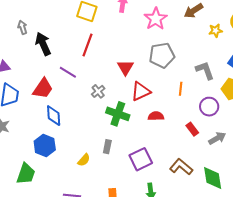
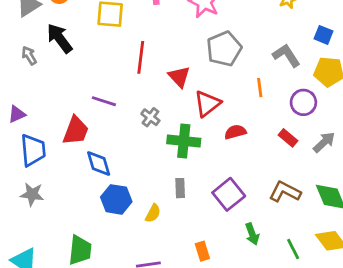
black arrow: (43, 44) -> (60, 38), moved
red line: (87, 45) -> (141, 57), moved
blue hexagon: (45, 145) -> (116, 199), moved

